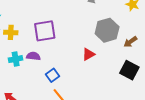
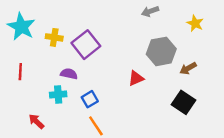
purple square: (45, 31) -> (86, 45), turned -35
yellow cross: (11, 32) -> (54, 37), moved
cyan cross: (16, 59) -> (58, 95), moved

